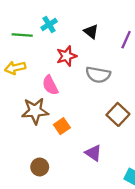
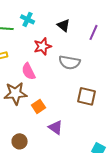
cyan cross: (49, 25) -> (28, 19), turned -32
brown square: (118, 114) -> (87, 96), turned -30
purple triangle: (93, 153) -> (56, 127), moved

